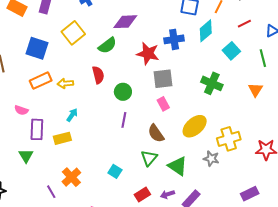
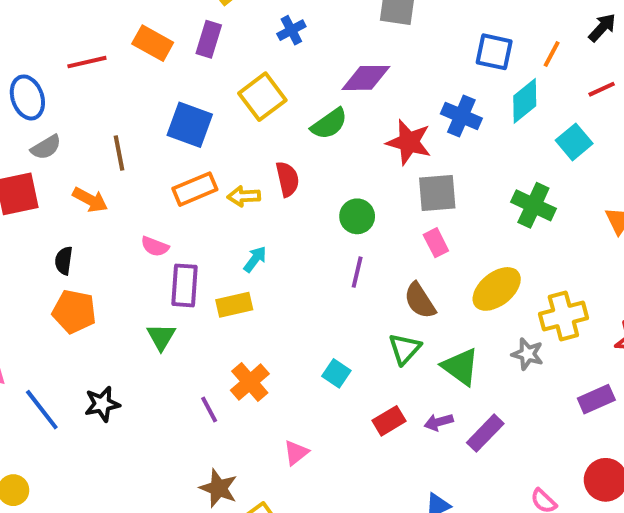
blue cross: (174, 39) -> (461, 116), turned 30
red semicircle: (98, 75) -> (287, 179), moved
purple rectangle: (250, 194) -> (596, 399), moved

